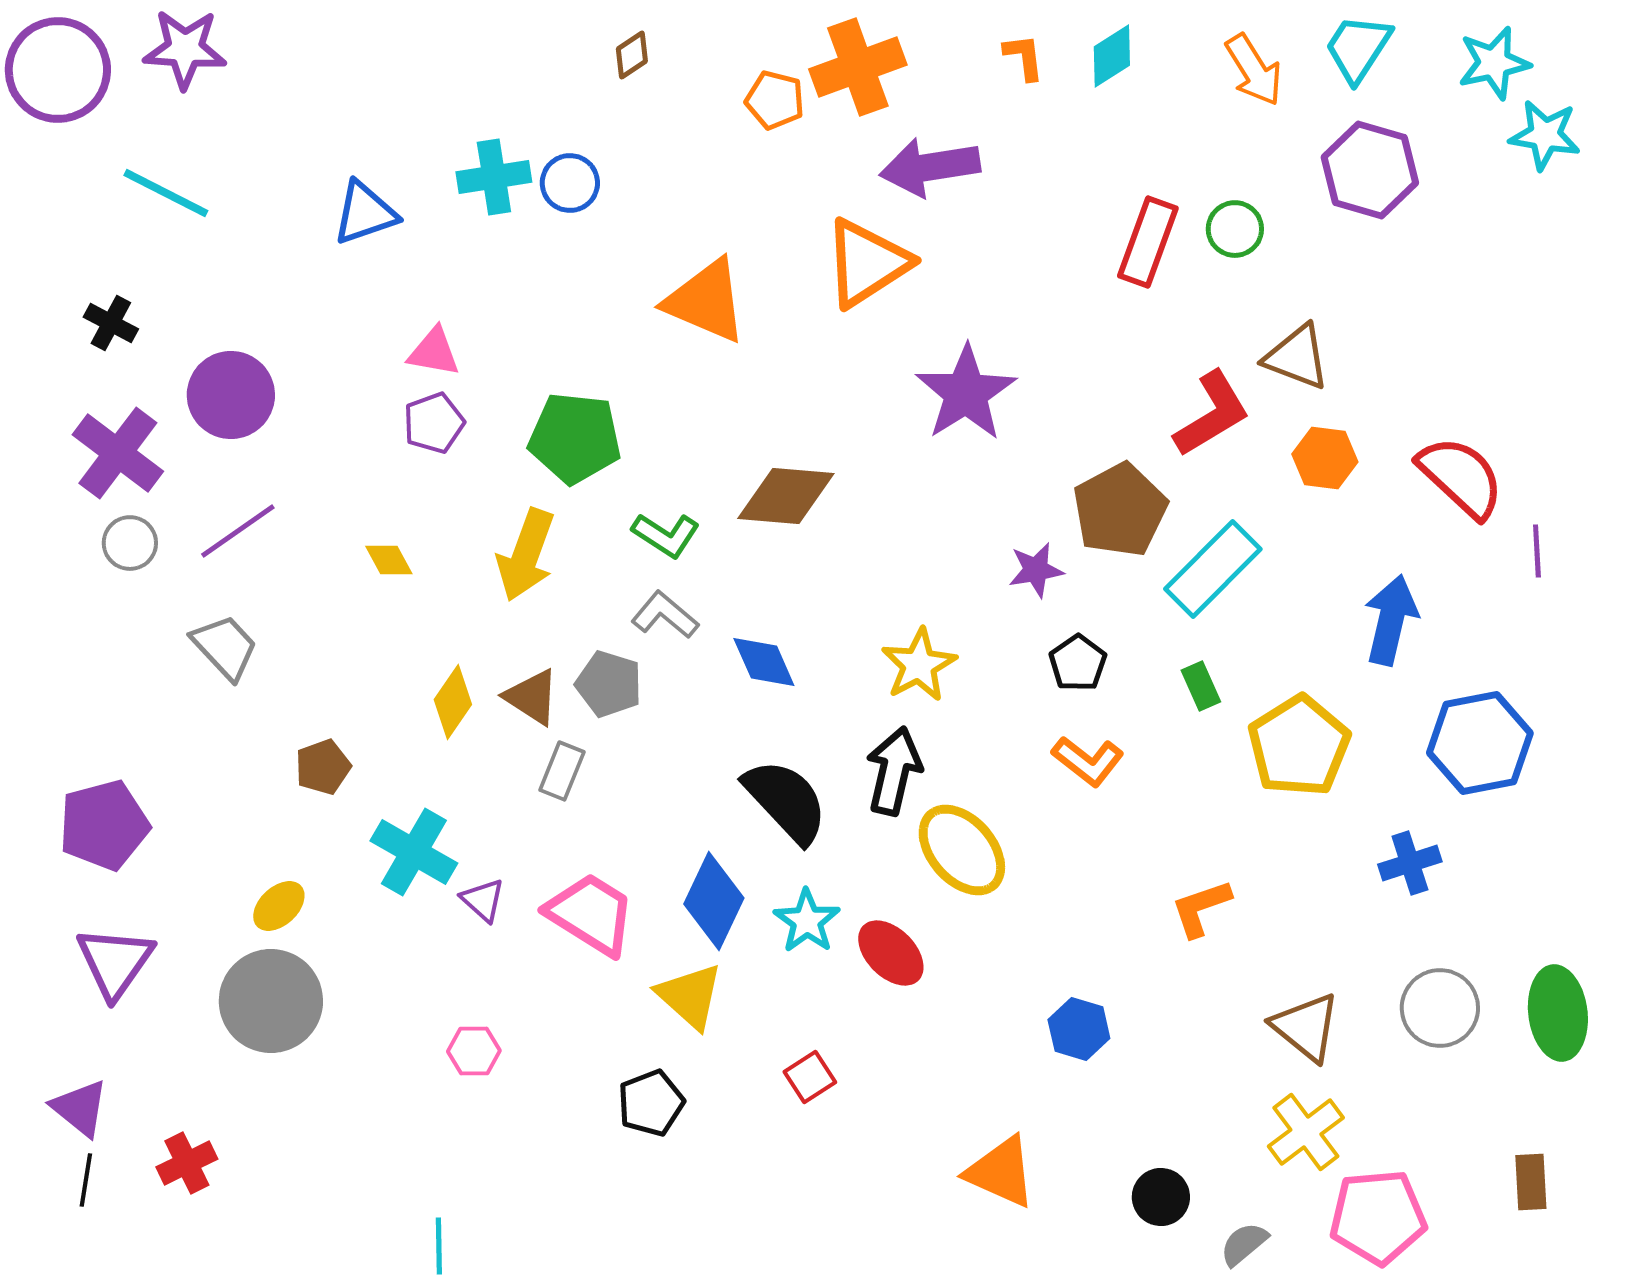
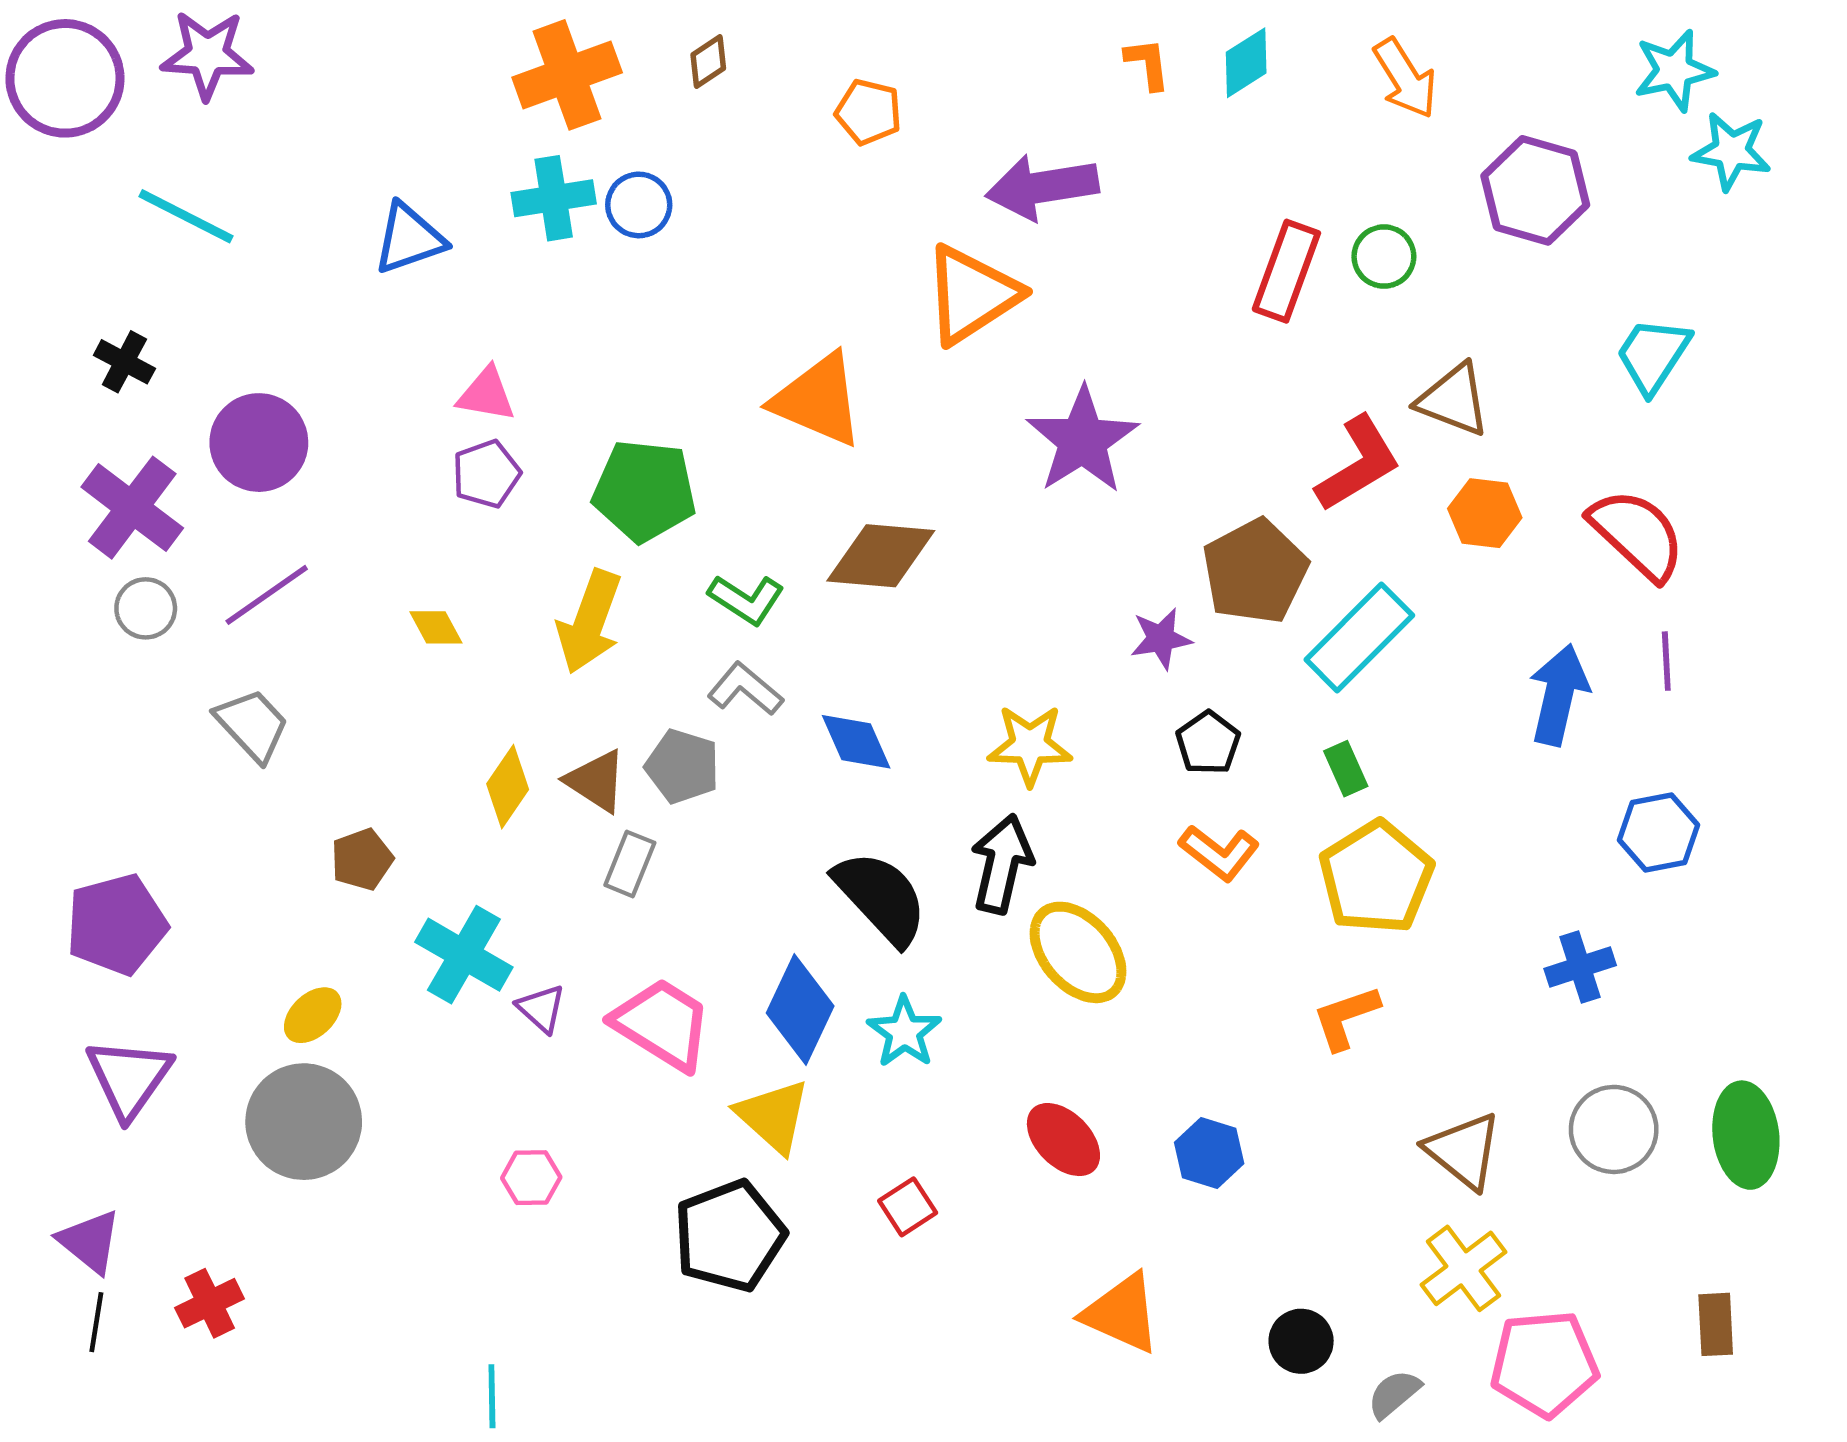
cyan trapezoid: (1358, 48) -> (1653, 355), moved
orange cross: (858, 67) -> (567, 75), moved
orange triangle: (706, 301) -> (818, 400), moved
purple line: (1537, 551) -> (1666, 661), moved
yellow star: (919, 665) -> (1030, 745), turned 30
blue hexagon: (1480, 743) -> (1658, 832), size x0.7
yellow pentagon: (1299, 746) -> (1376, 877), moved
red ellipse: (891, 953) -> (1063, 1140), moved
black pentagon: (651, 1103) -> (730, 1236), size x1.5

